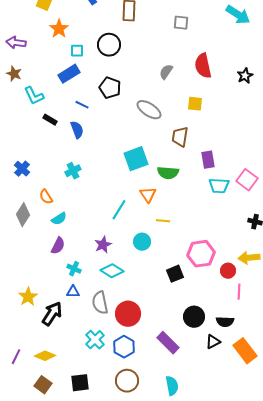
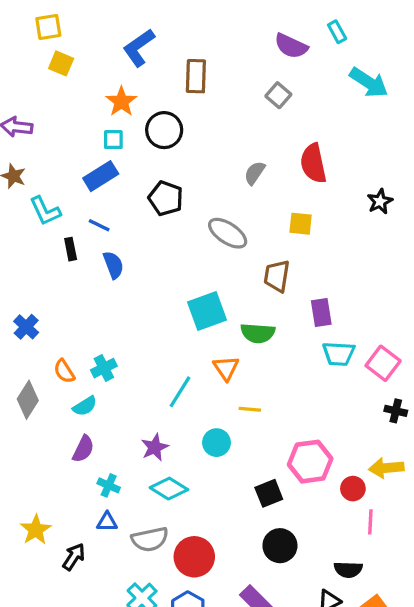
gray square: (181, 23) -> (278, 95), turned 35
orange star: (59, 29) -> (121, 102), moved
black star: (245, 76) -> (380, 201), moved
blue line: (82, 105) -> (99, 225), moved
black rectangle: (50, 120) -> (71, 249), turned 48
cyan cross: (73, 171) -> (104, 368), moved
pink square: (247, 180) -> (383, 363), moved
gray semicircle: (100, 303) -> (150, 539), turned -90
black arrow: (52, 314) -> (74, 557), size x0.7
black circle: (194, 317) -> (280, 546), moved

